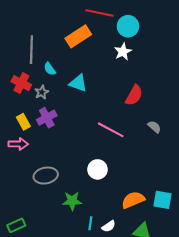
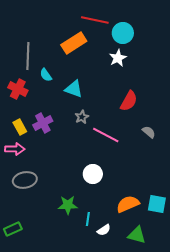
gray star: (42, 92) -> (82, 117), moved
gray ellipse: (46, 176) -> (25, 180), moved
cyan line: (90, 223) -> (88, 219), moved

